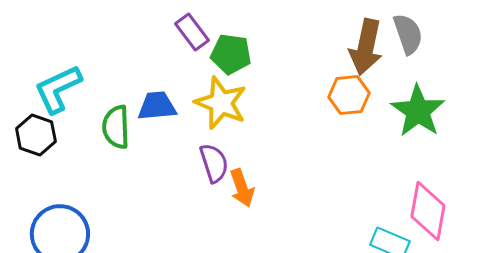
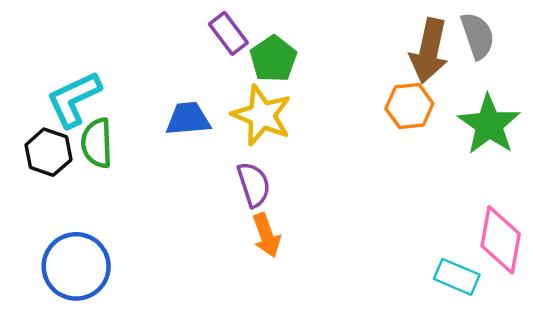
green pentagon: (231, 54) -> (273, 59), turned 30
green semicircle: (116, 127) -> (97, 143), moved
orange arrow: (242, 188) -> (266, 235), moved

